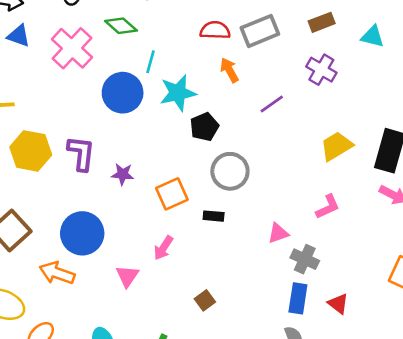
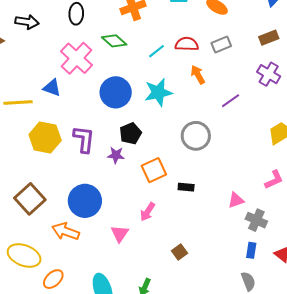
gray rectangle: (260, 31) -> (221, 44), size x0.7
blue triangle: (19, 36) -> (52, 88), moved
cyan line: (150, 62) -> (156, 51), moved, turned 36
black pentagon: (204, 127) -> (131, 133), moved
gray circle: (230, 171) -> (196, 136), moved
blue rectangle: (298, 298) -> (251, 250), size x0.7

